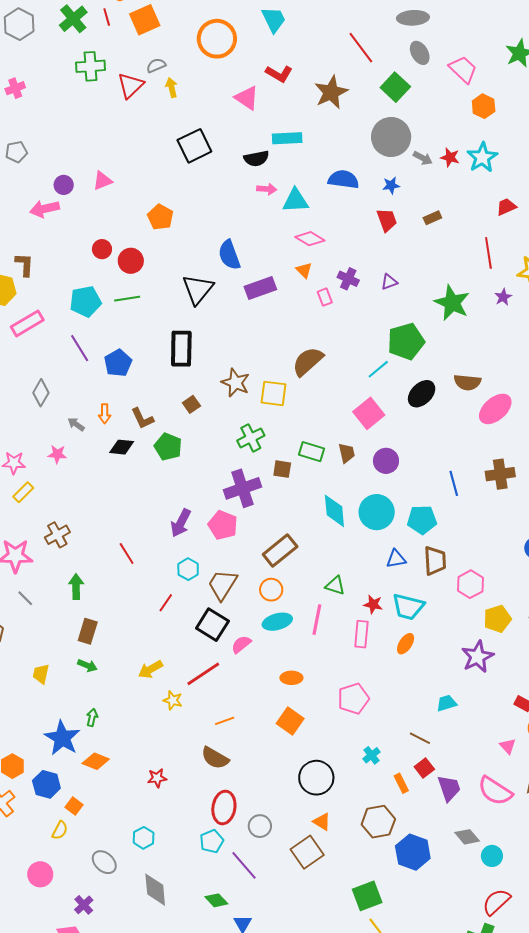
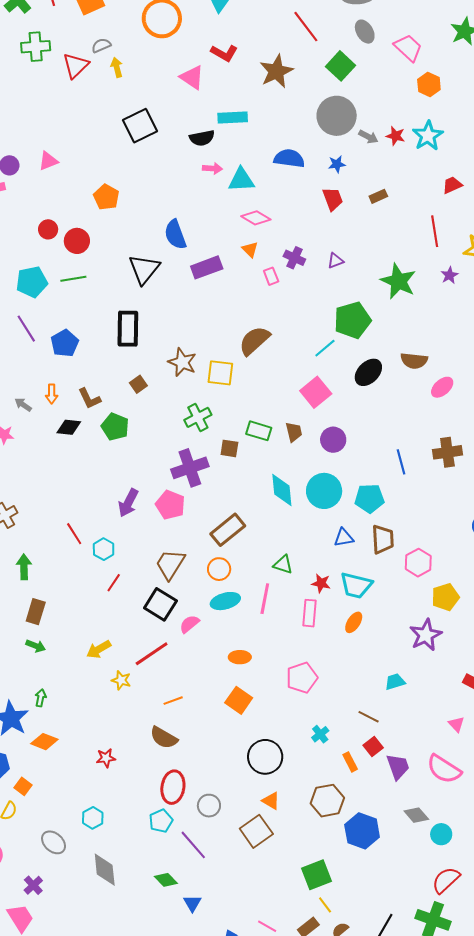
pink ellipse: (495, 409) -> (442, 387), size x0.7
cyan hexagon: (188, 569) -> (104, 549), moved

